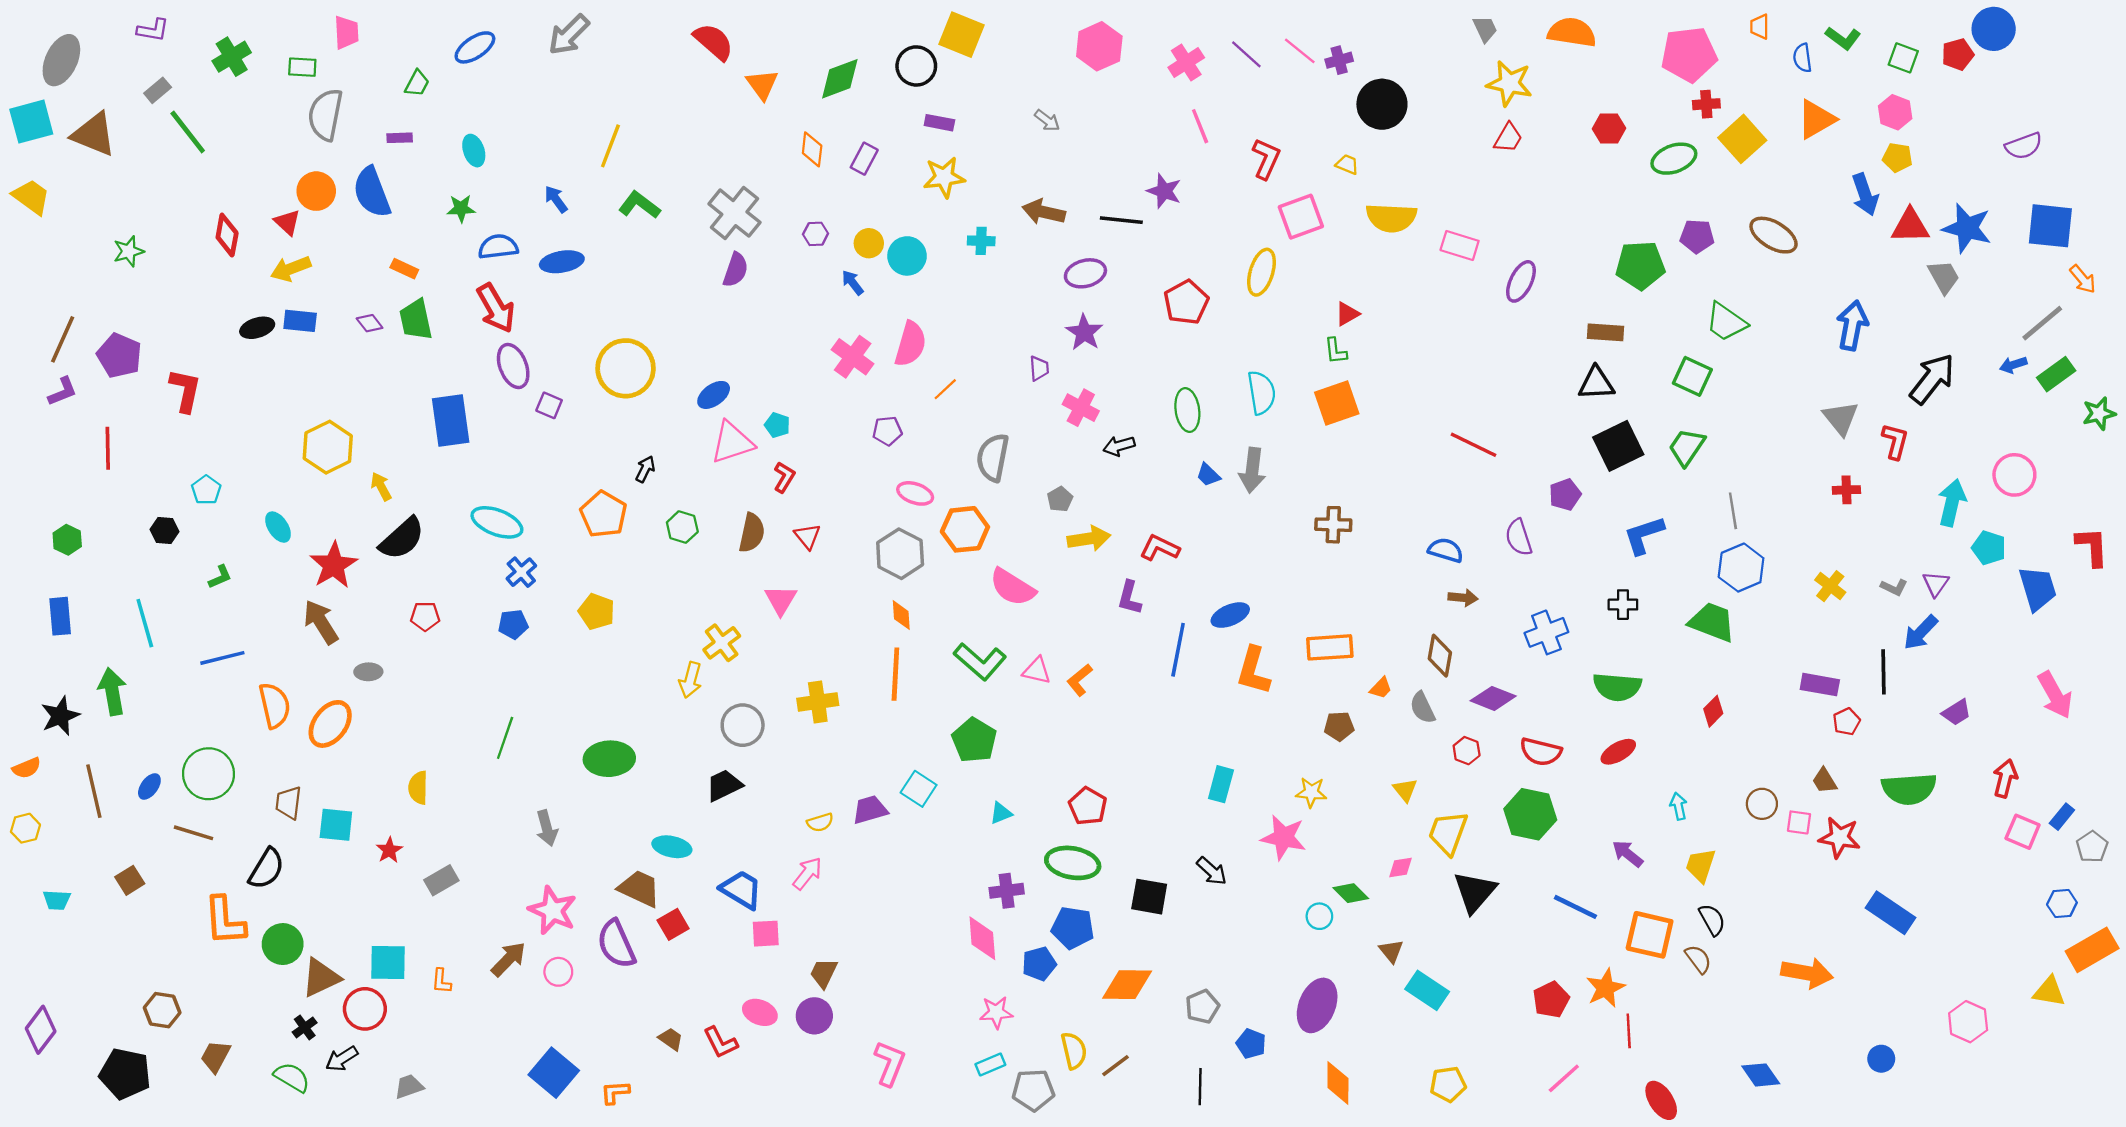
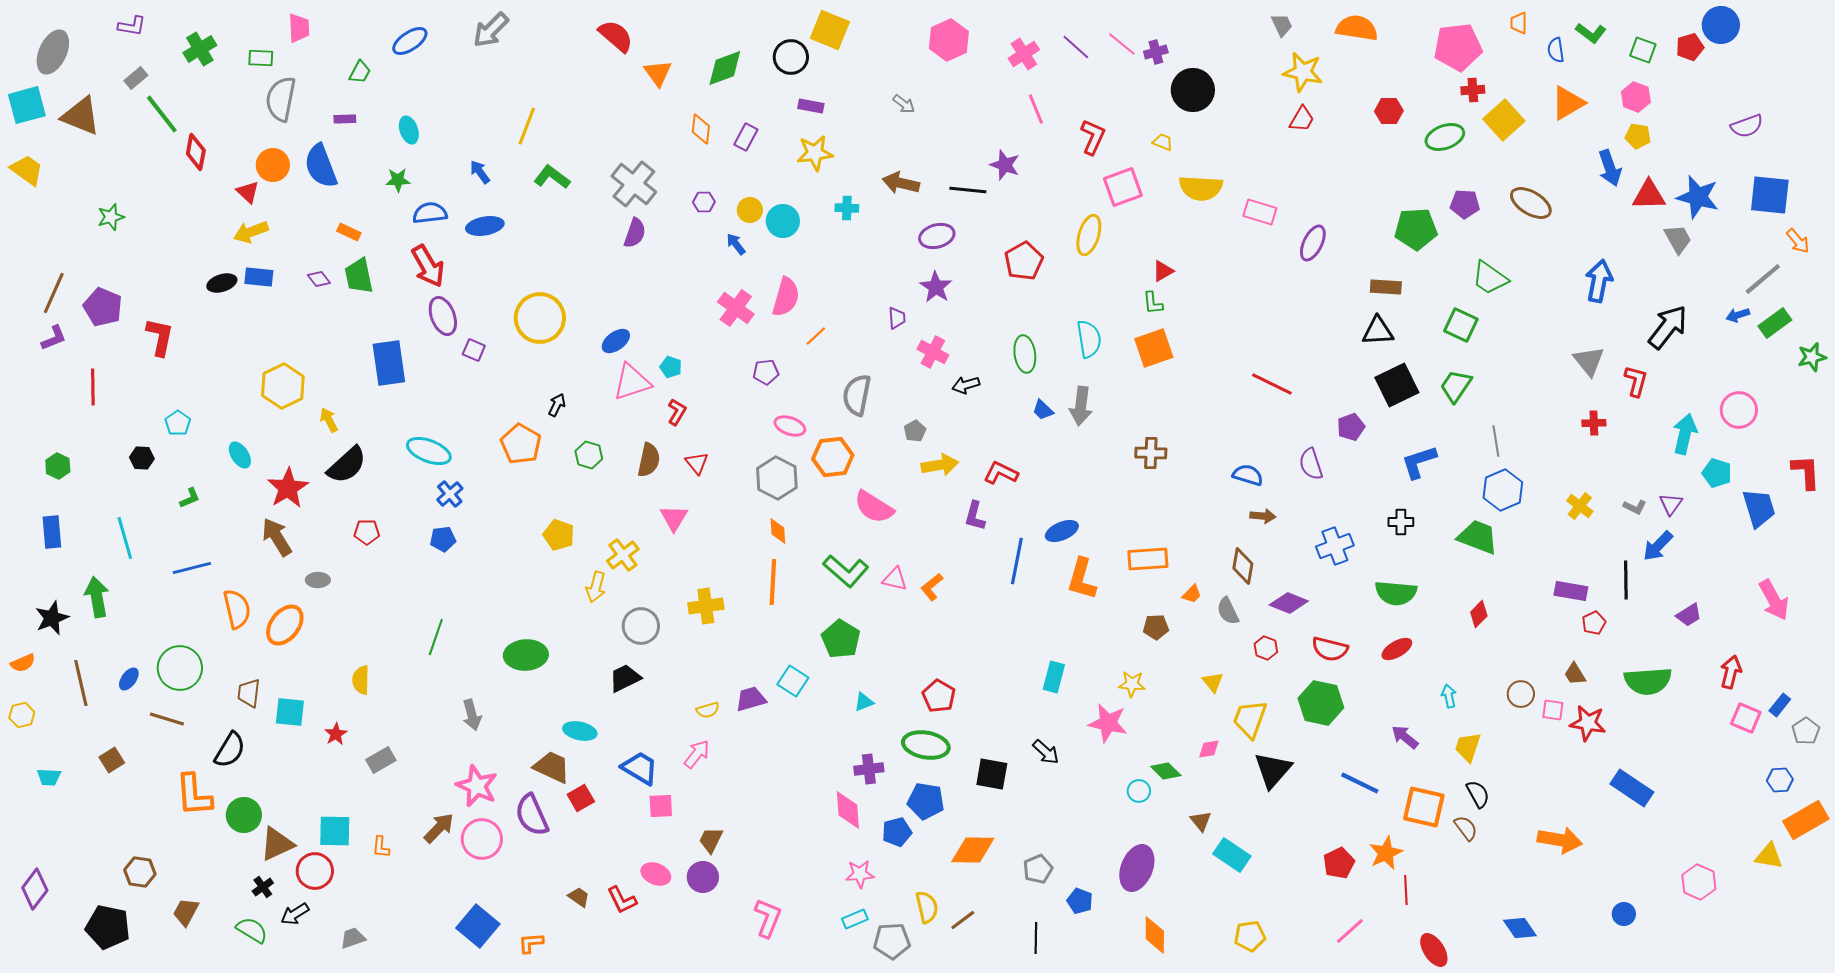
red diamond: (227, 235) -> (196, 152), moved
yellow pentagon: (597, 612) -> (559, 535), moved
pink circle: (558, 972) -> (482, 839), size x1.6

